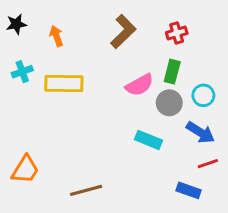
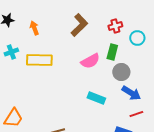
cyan circle: (203, 95) -> (137, 38), moved
gray circle: (169, 103) -> (121, 72), moved

